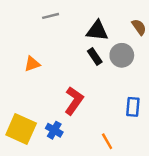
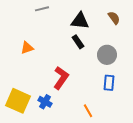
gray circle: (122, 55) -> (107, 55), moved

